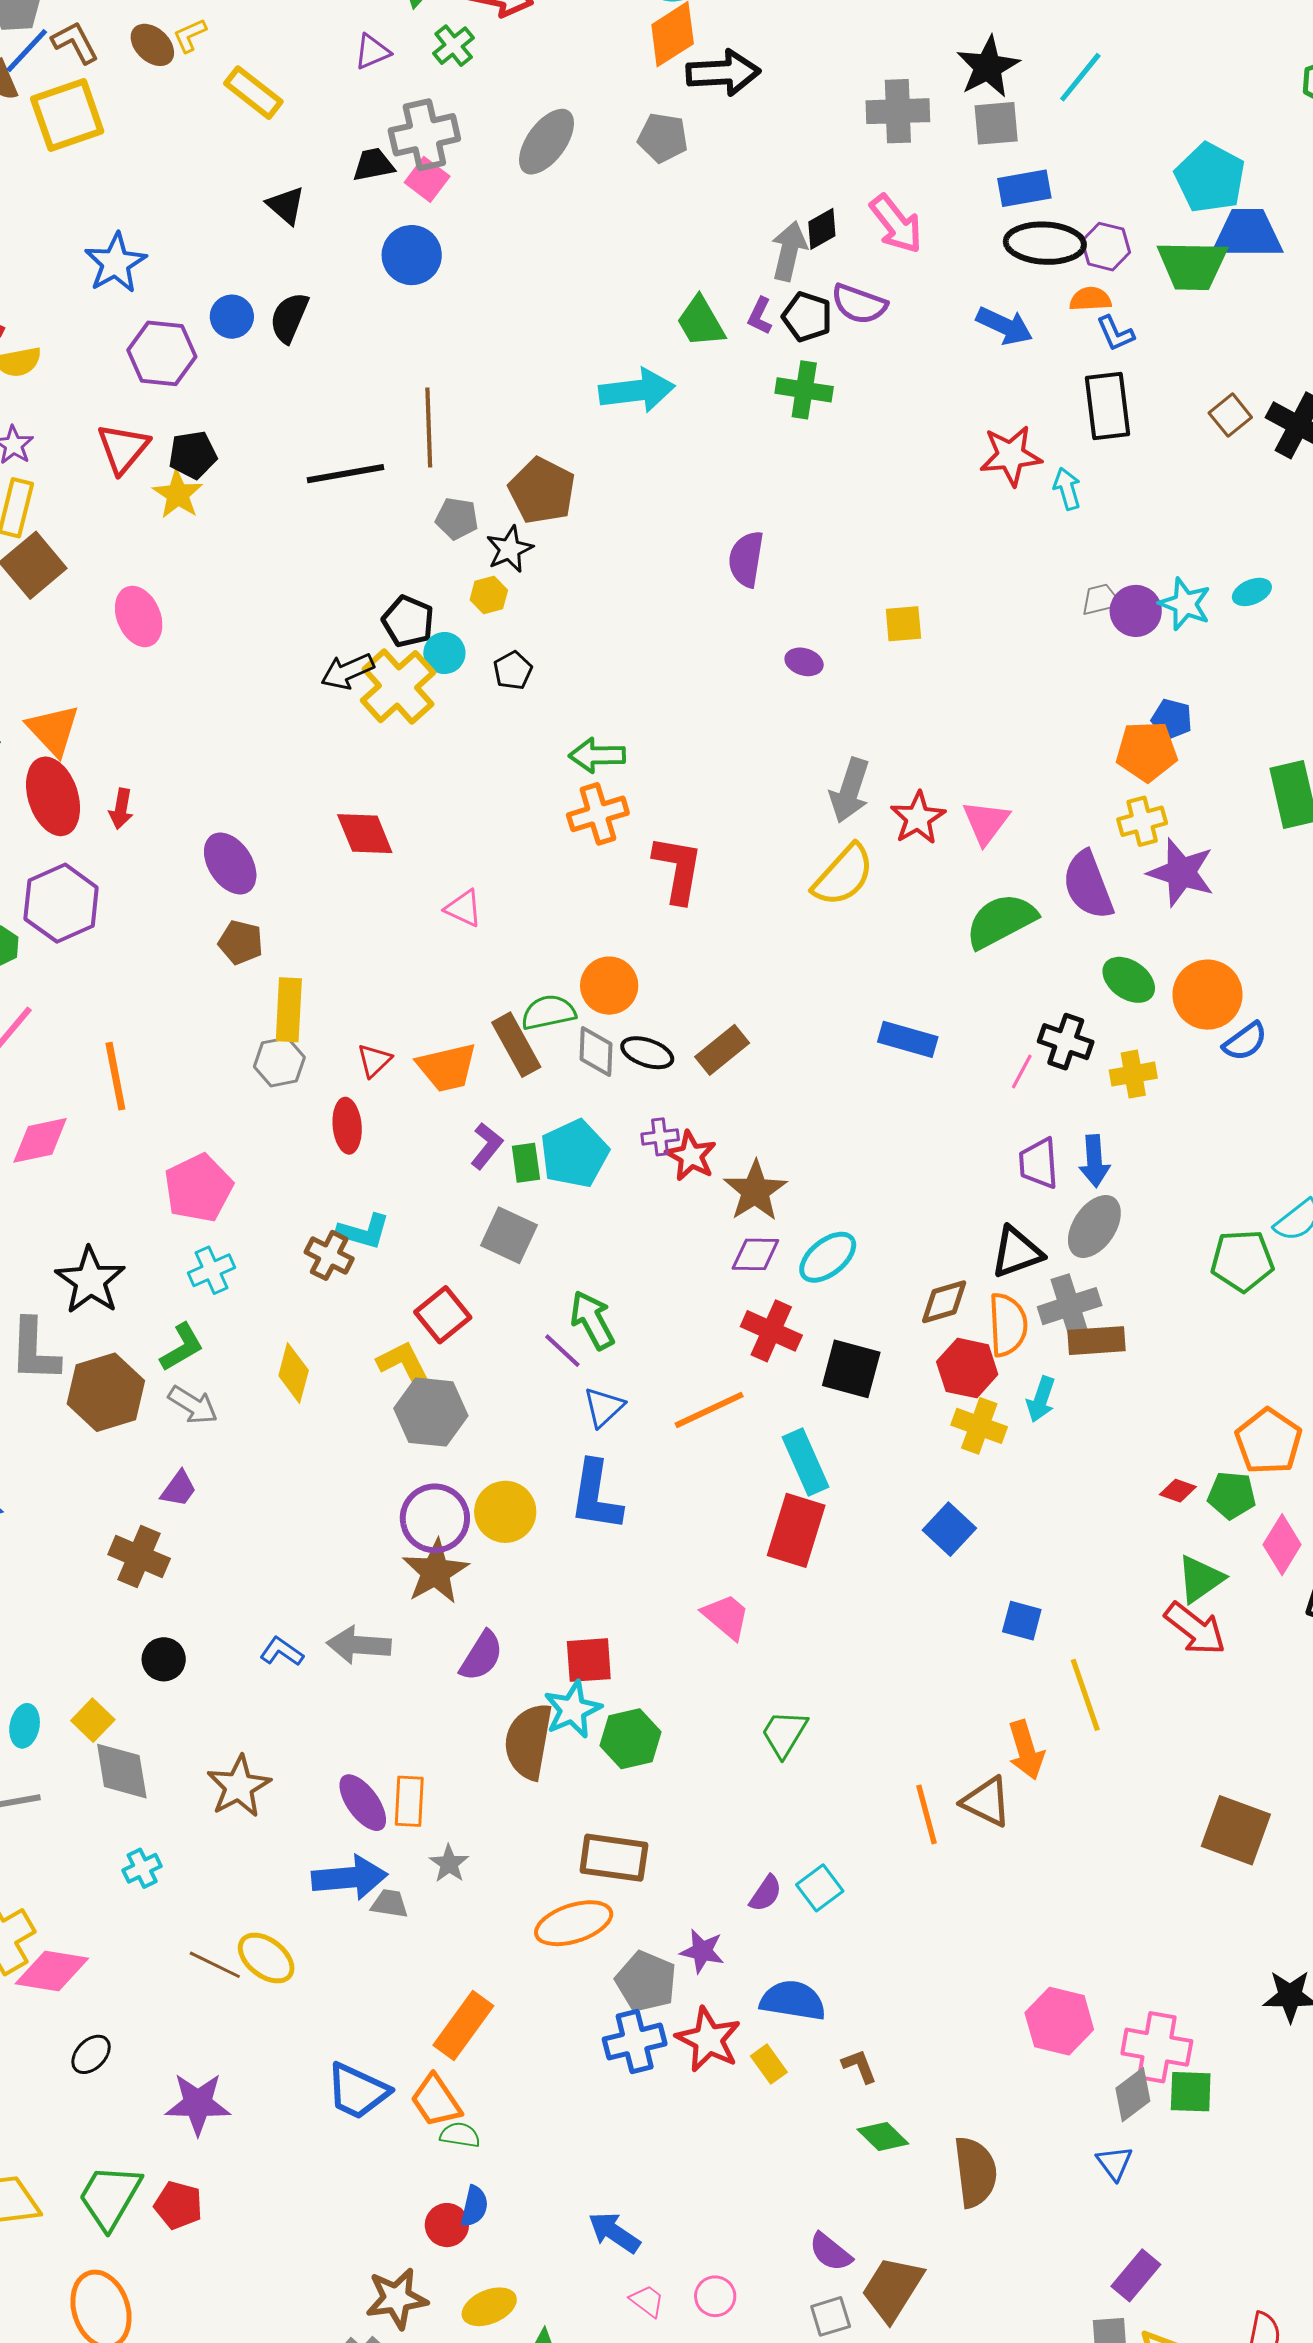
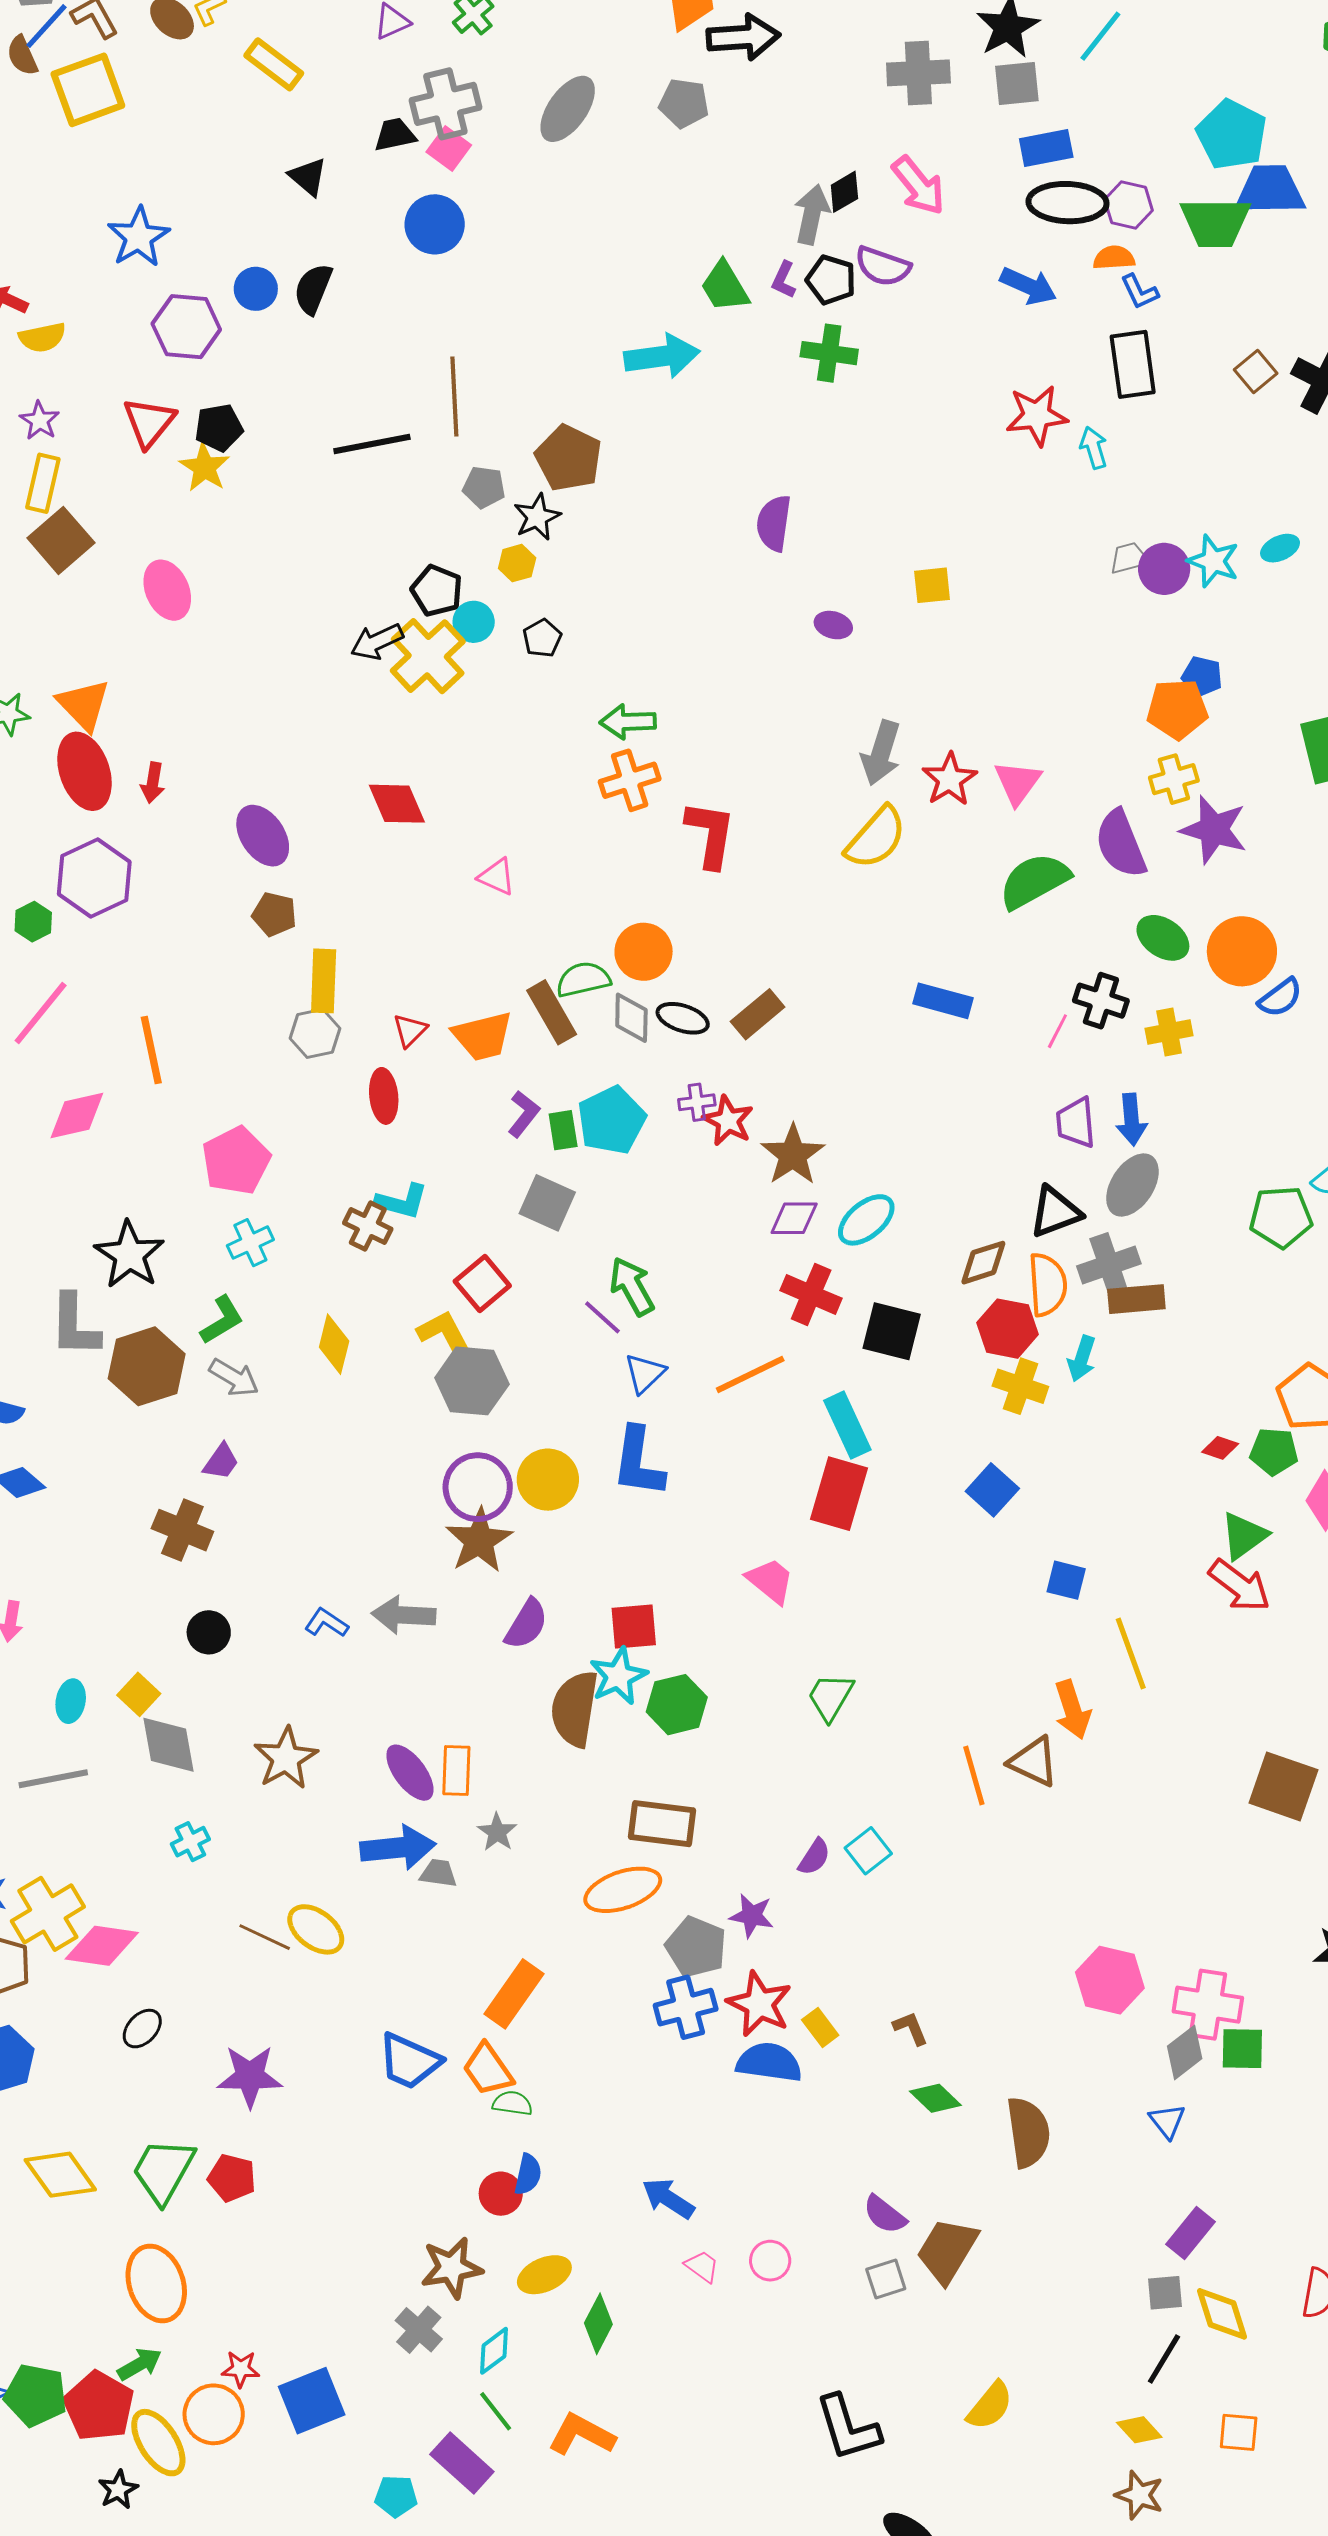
blue semicircle: (793, 2001) -> (769, 2062), moved

